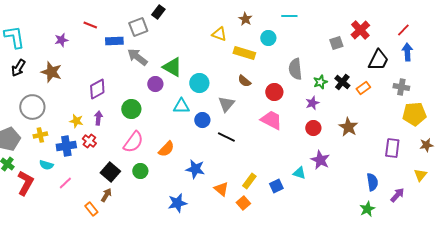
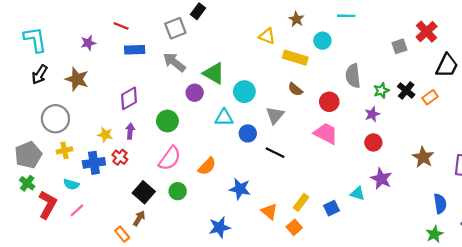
blue rectangle: (114, 41) -> (135, 50), moved
brown star: (348, 127) -> (423, 157), moved
pink line: (65, 183) -> (77, 210), moved

